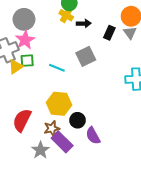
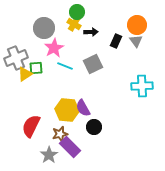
gray circle: (24, 19) -> (44, 28), moved
pink star: (25, 40) -> (54, 48), moved
cyan line: (57, 68) -> (65, 66), moved
black circle: (78, 120) -> (94, 127), moved
purple semicircle: (93, 136) -> (83, 108), moved

